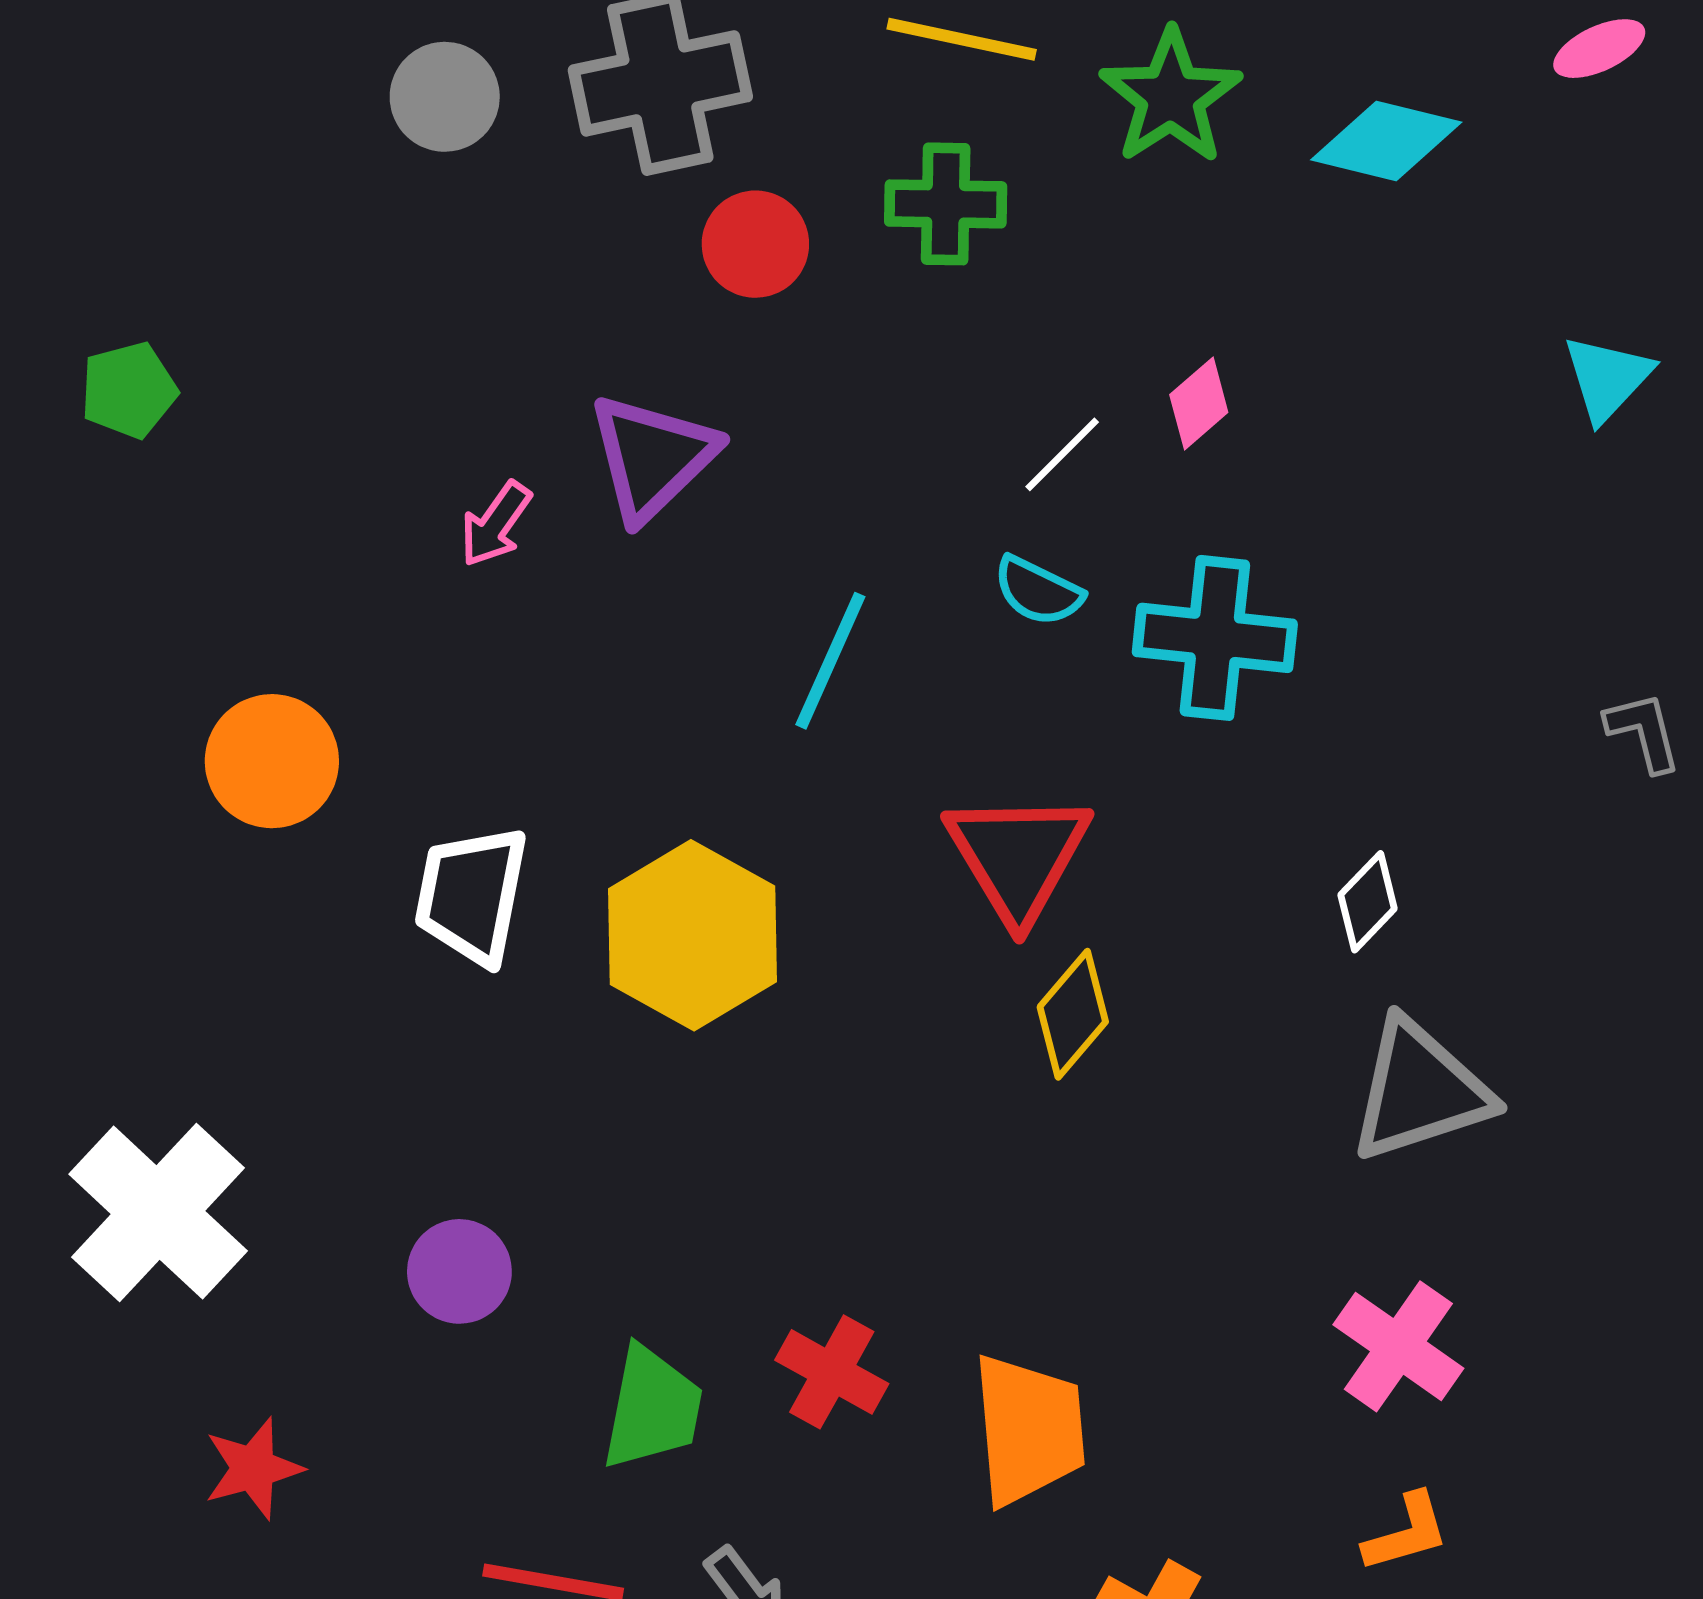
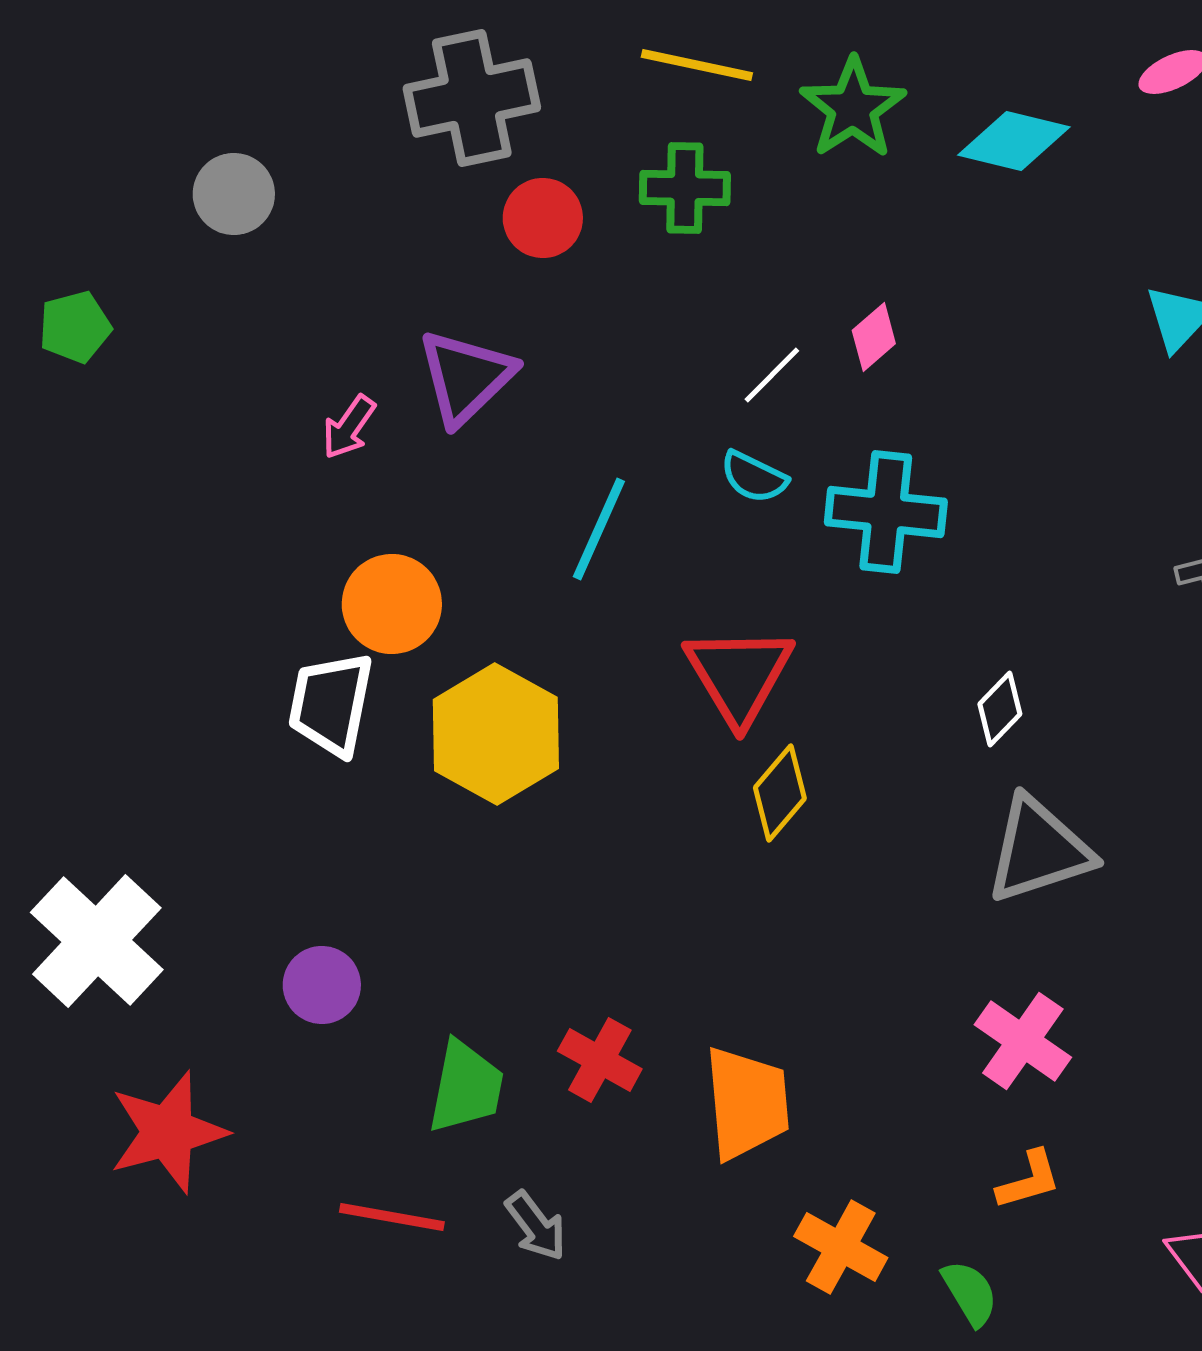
gray circle: (445, 97) -> (234, 194), moved
orange circle: (272, 761) -> (392, 604), moved
red star: (253, 1468) -> (168, 1132), size x1.6

